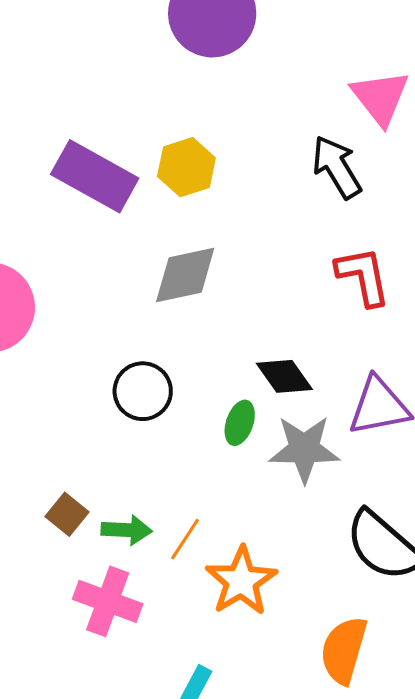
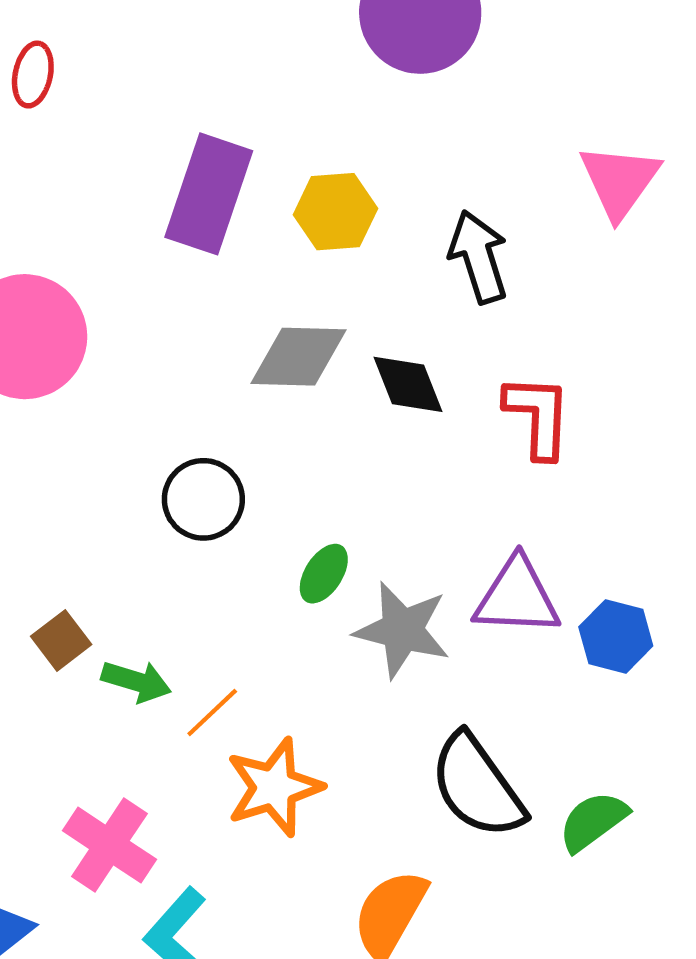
black arrow: (337, 167) -> (478, 257), moved
purple rectangle: (95, 176) -> (209, 194), turned 66
black diamond: (284, 376) -> (408, 384), moved
pink cross: (108, 601) -> (109, 845), moved

